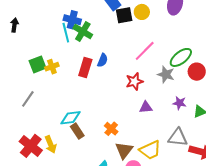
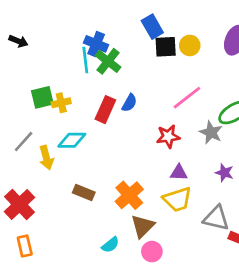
black arrow: (14, 25) -> (18, 41), turned 96
cyan diamond: (71, 118) -> (72, 140), moved
orange cross: (111, 129) -> (129, 195), size x1.5
brown rectangle: (77, 131) -> (84, 193), turned -42
yellow arrow: (51, 144) -> (46, 158), moved
yellow trapezoid: (150, 150) -> (177, 199), moved

